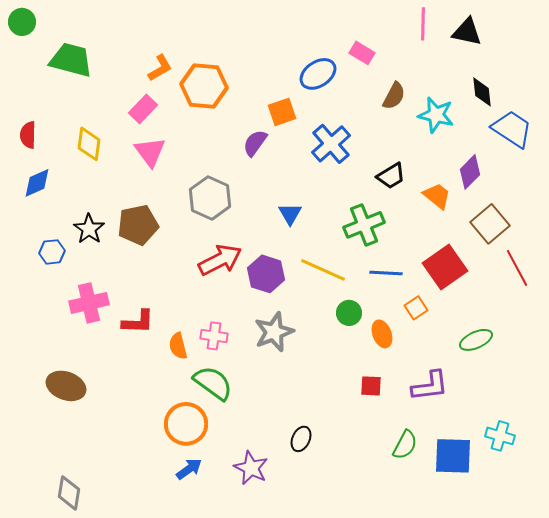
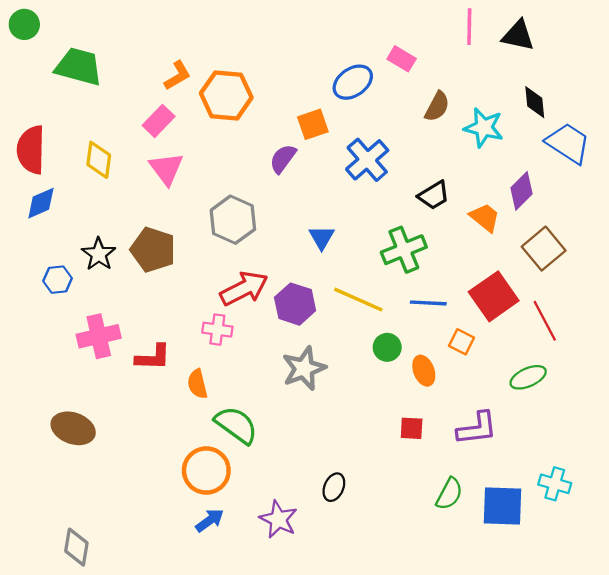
red semicircle: (28, 135) -> (31, 150), size x1.6
brown pentagon: (138, 225) -> (153, 250), turned 30
red line: (517, 268) -> (545, 321), moved
orange square: (416, 308) -> (462, 342), turned -30
pink cross: (214, 336) -> (217, 330), moved

